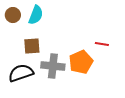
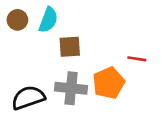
brown square: (32, 46) -> (70, 47), moved

